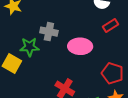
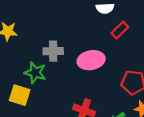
green star: (29, 47) -> (35, 73), turned 30

